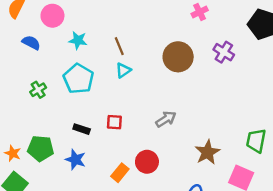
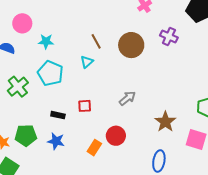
brown line: (119, 46) -> (96, 41), moved
green cross: (38, 90) -> (18, 87), size x1.5

